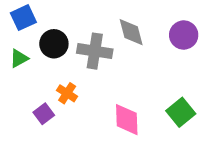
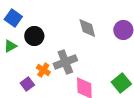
blue square: (23, 18) -> (13, 18), turned -30
gray cross: (95, 51) -> (65, 62), moved, turned -30

